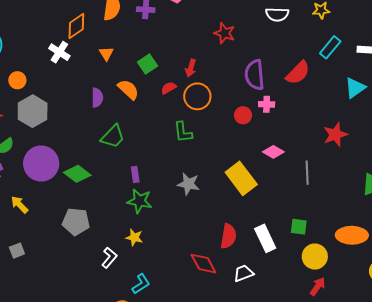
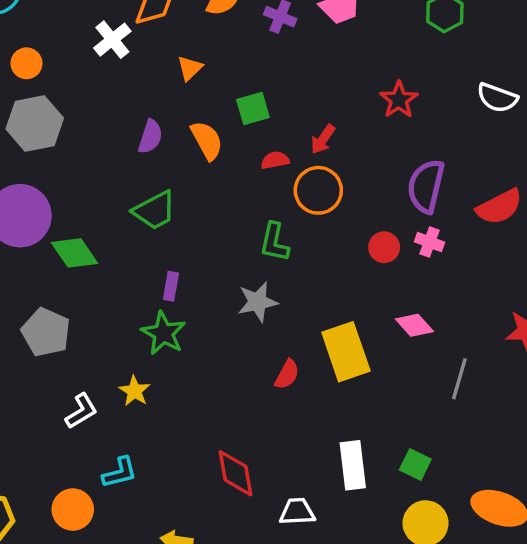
gray star: (188, 184) -> (258, 302), moved, turned 30
red semicircle: (228, 236) -> (287, 374), moved, size x0.7

